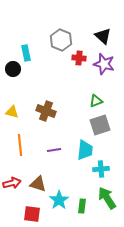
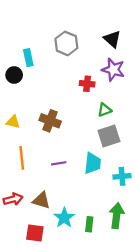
red cross: (79, 58) -> (87, 84), moved
cyan cross: (101, 169) -> (122, 176), moved
green arrow: (107, 198) -> (117, 216), turned 40

